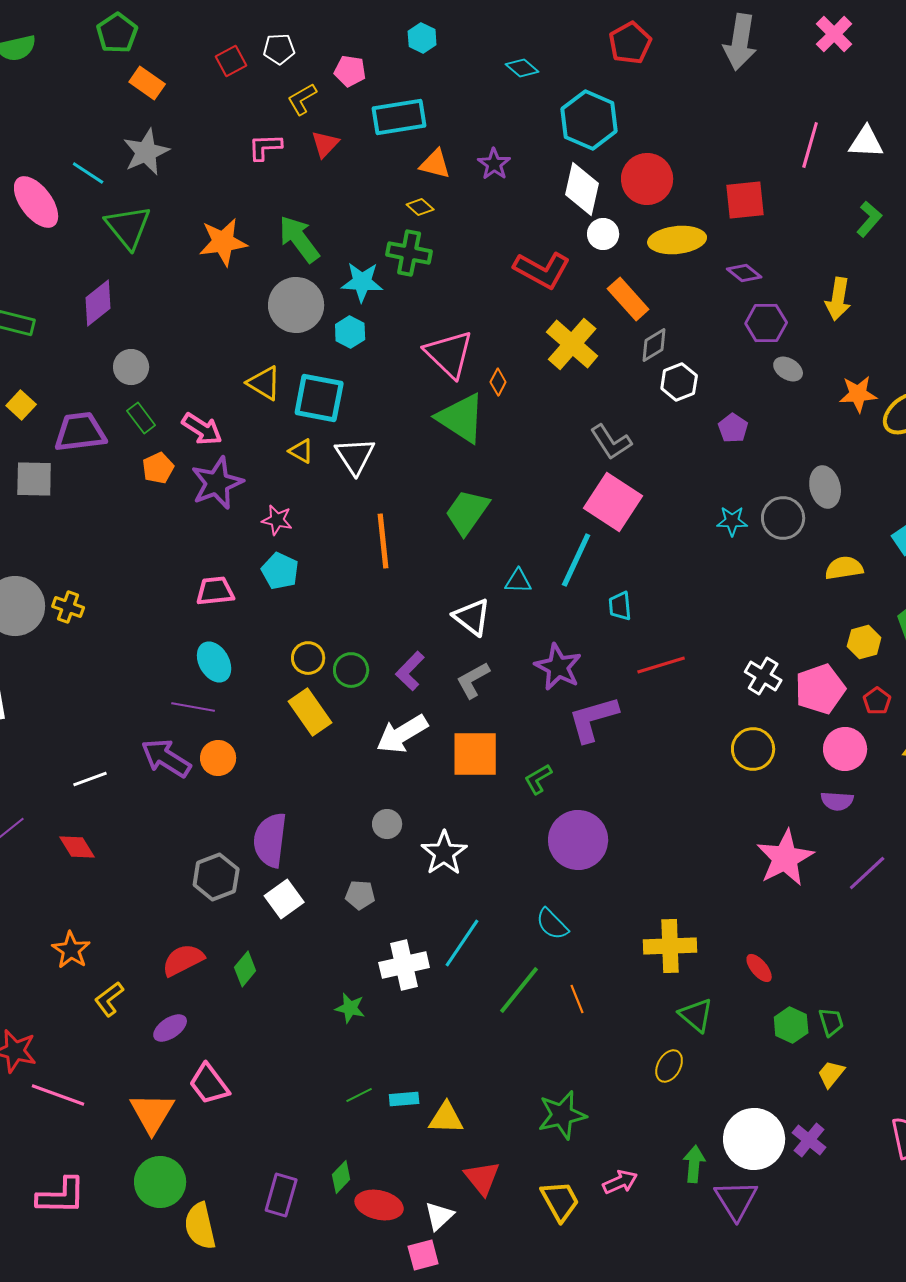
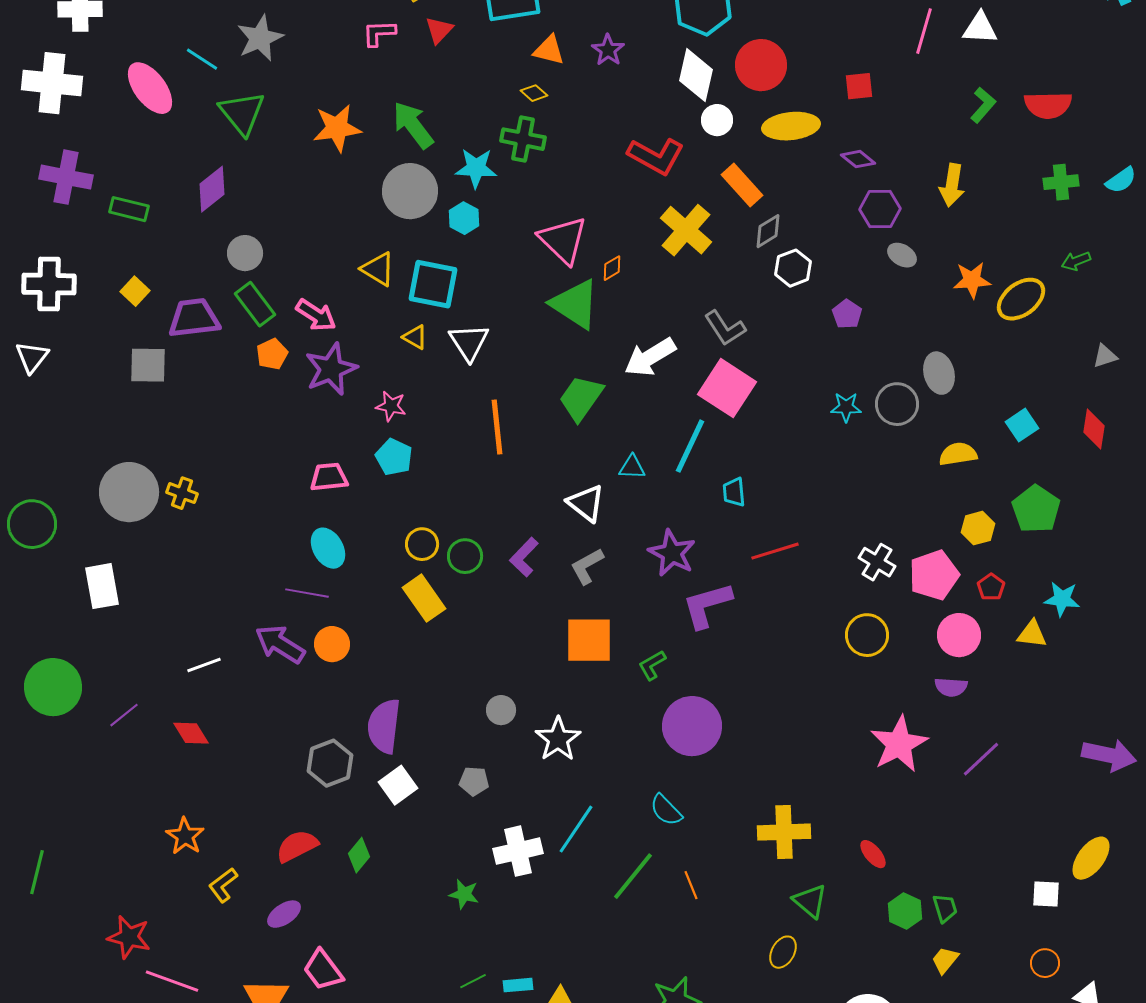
red square: (745, 200) -> (859, 86), size x0.7
orange diamond: (498, 382) -> (612, 268), turned 32
green rectangle: (141, 418) -> (255, 304), size x1.4
white arrow: (402, 734) -> (650, 357), moved

